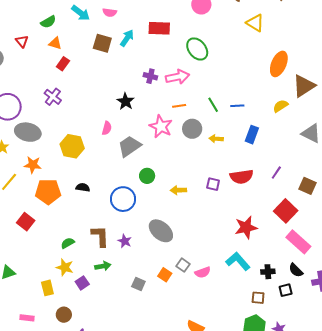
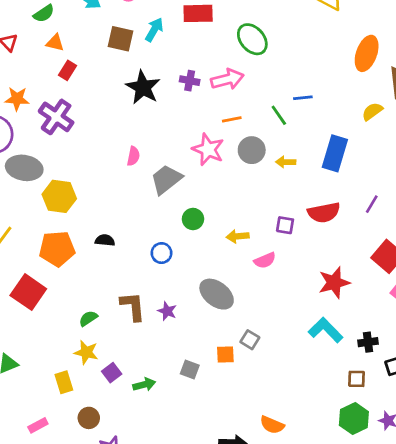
purple cross: (53, 97) -> (56, 117), size x1.4
black star: (126, 101) -> (143, 87), moved, size x1.4
blue line: (237, 106) -> (303, 98), moved
blue rectangle: (252, 135) -> (335, 153), size x1.4
yellow hexagon: (72, 146) -> (59, 196), moved
orange star: (33, 165) -> (17, 99), moved
blue circle: (123, 199) -> (161, 253), size x0.6
red square: (26, 222) -> (28, 292), size x1.4
green arrow: (103, 266) -> (144, 385), moved
pink semicircle: (203, 272) -> (265, 260), moved
orange square: (165, 275) -> (225, 355), turned -32
pink rectangle: (27, 318) -> (38, 425), turned -32

